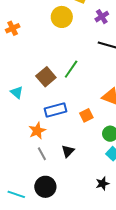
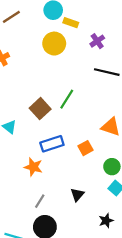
orange star: (37, 131) -> (33, 167), turned -30
black triangle: (68, 151) -> (77, 195), moved
gray line: (42, 154) -> (40, 201), moved, turned 64

